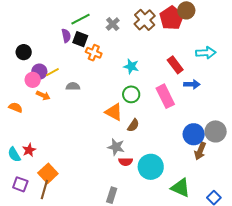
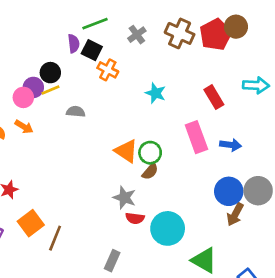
brown cross: (145, 20) -> (180, 33), turned -30
black circle: (24, 52) -> (50, 73), moved
blue arrow: (192, 84) -> (231, 145), moved
green circle: (131, 94) -> (150, 153), moved
orange arrow: (43, 95) -> (24, 127), moved
brown line: (44, 189) -> (55, 238), moved

